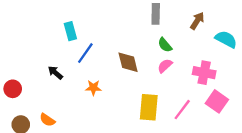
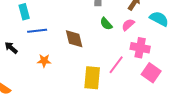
blue line: (85, 53) -> (37, 31), turned 48
pink semicircle: (165, 66) -> (128, 25), moved
pink line: (182, 110) -> (116, 65), moved

